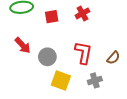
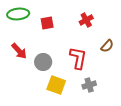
red cross: (82, 13) -> (86, 20), moved
brown semicircle: (113, 58) -> (107, 46), moved

